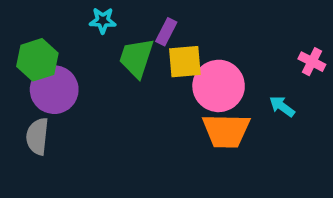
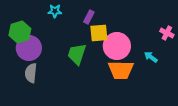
green trapezoid: (136, 58) -> (77, 54), moved
gray semicircle: (37, 136) -> (31, 73), moved

